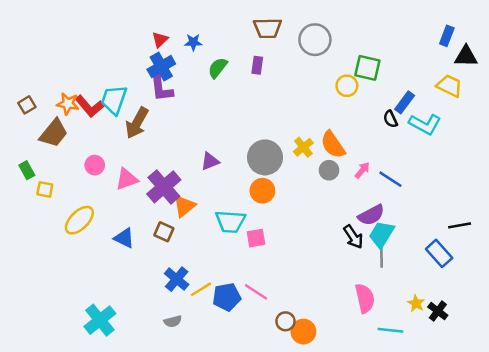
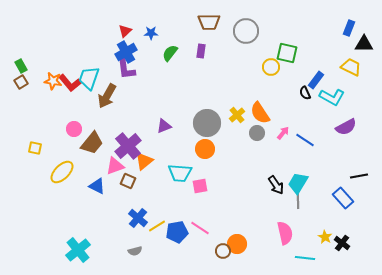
brown trapezoid: (54, 133) -> (92, 143), moved
green rectangle: (27, 170) -> (21, 66), moved
pink triangle: (127, 179) -> (115, 166), moved
purple semicircle: (371, 215) -> (346, 127), moved
orange circle: (303, 332) -> (237, 244), moved

